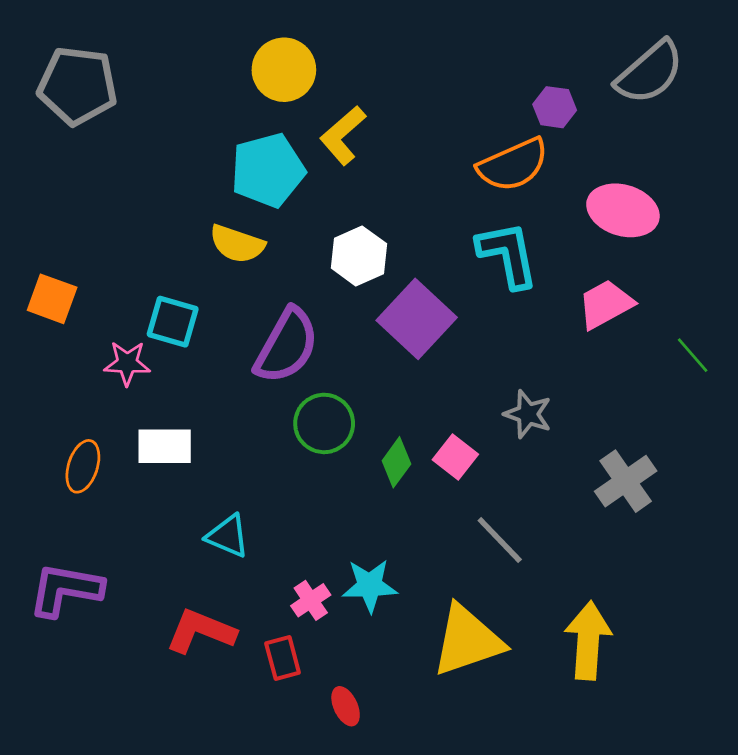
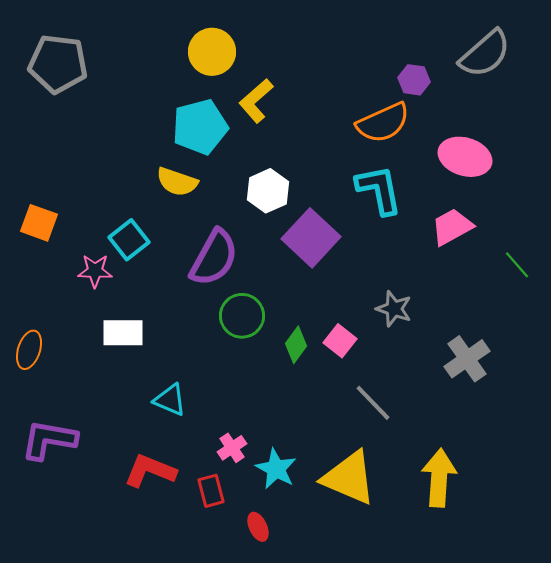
cyan square: (173, 322) -> (129, 240), turned 36
orange ellipse: (83, 466) -> (29, 350), moved
cyan star: (370, 586) -> (276, 469), moved, turned 30
yellow triangle: (467, 641) -> (349, 478), turned 42

